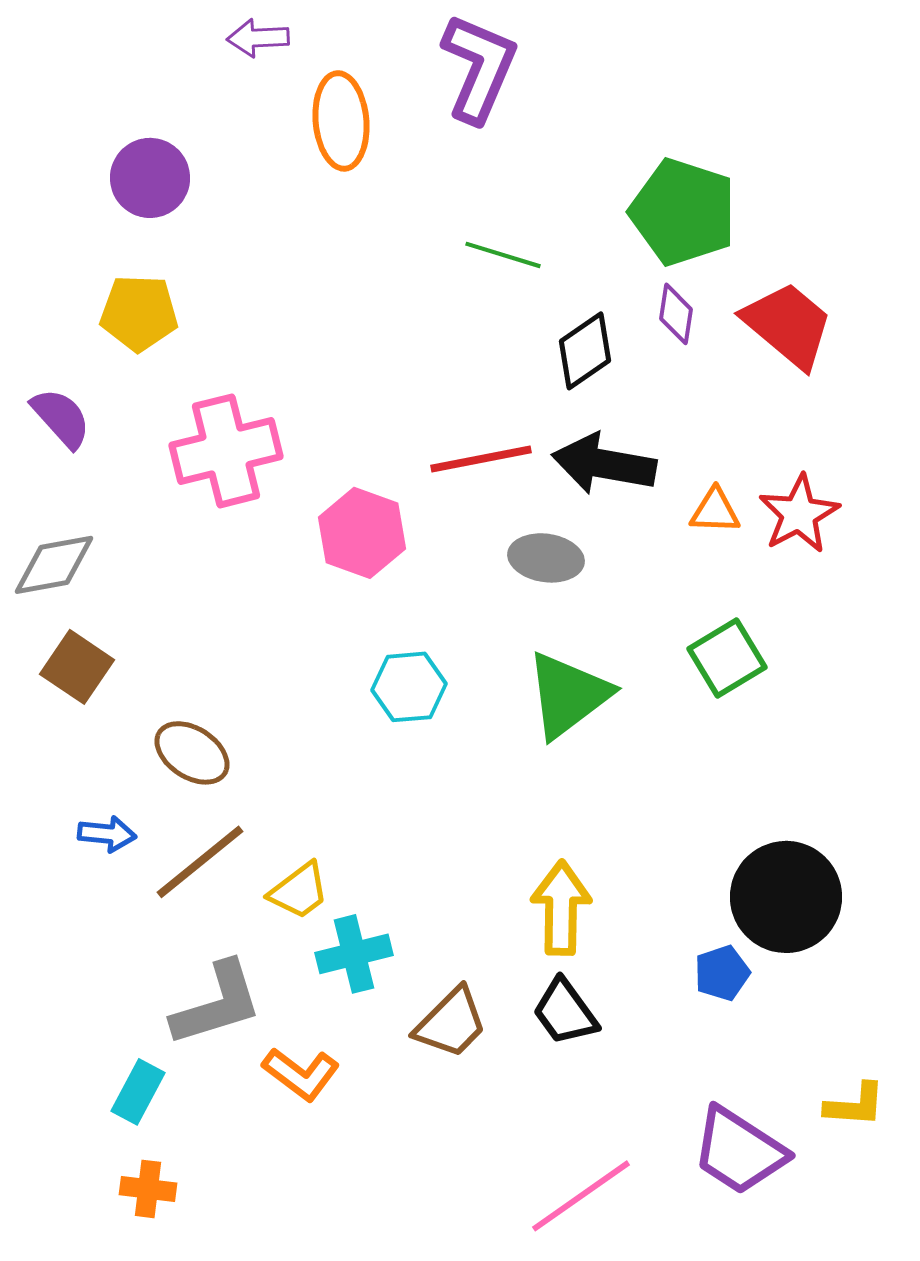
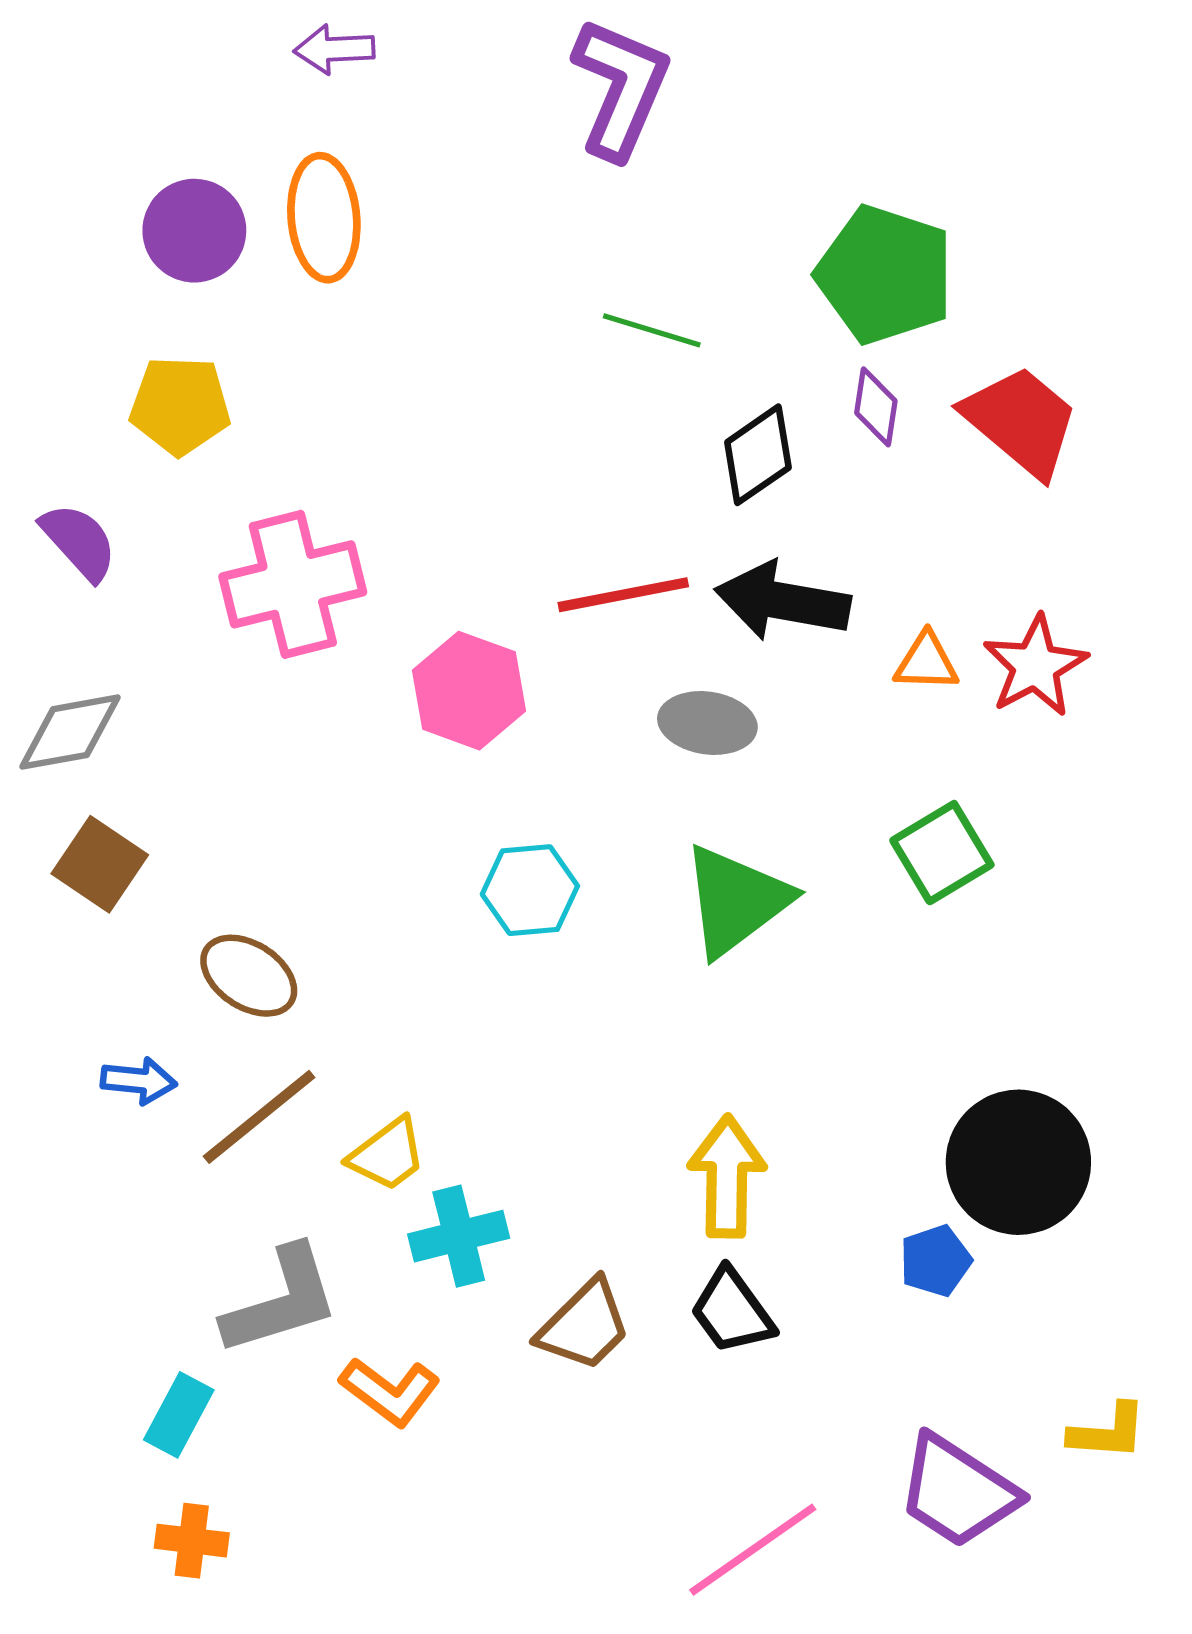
orange ellipse: (341, 121) -> (324, 218), moved

